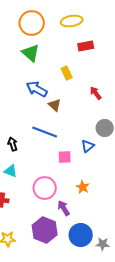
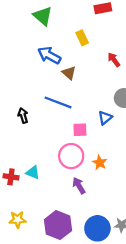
cyan triangle: (11, 171) -> (33, 172), moved
pink circle: (45, 188) -> (71, 156), moved
purple hexagon: (45, 230) -> (58, 225), moved
blue circle: (81, 235) -> (97, 228), moved

